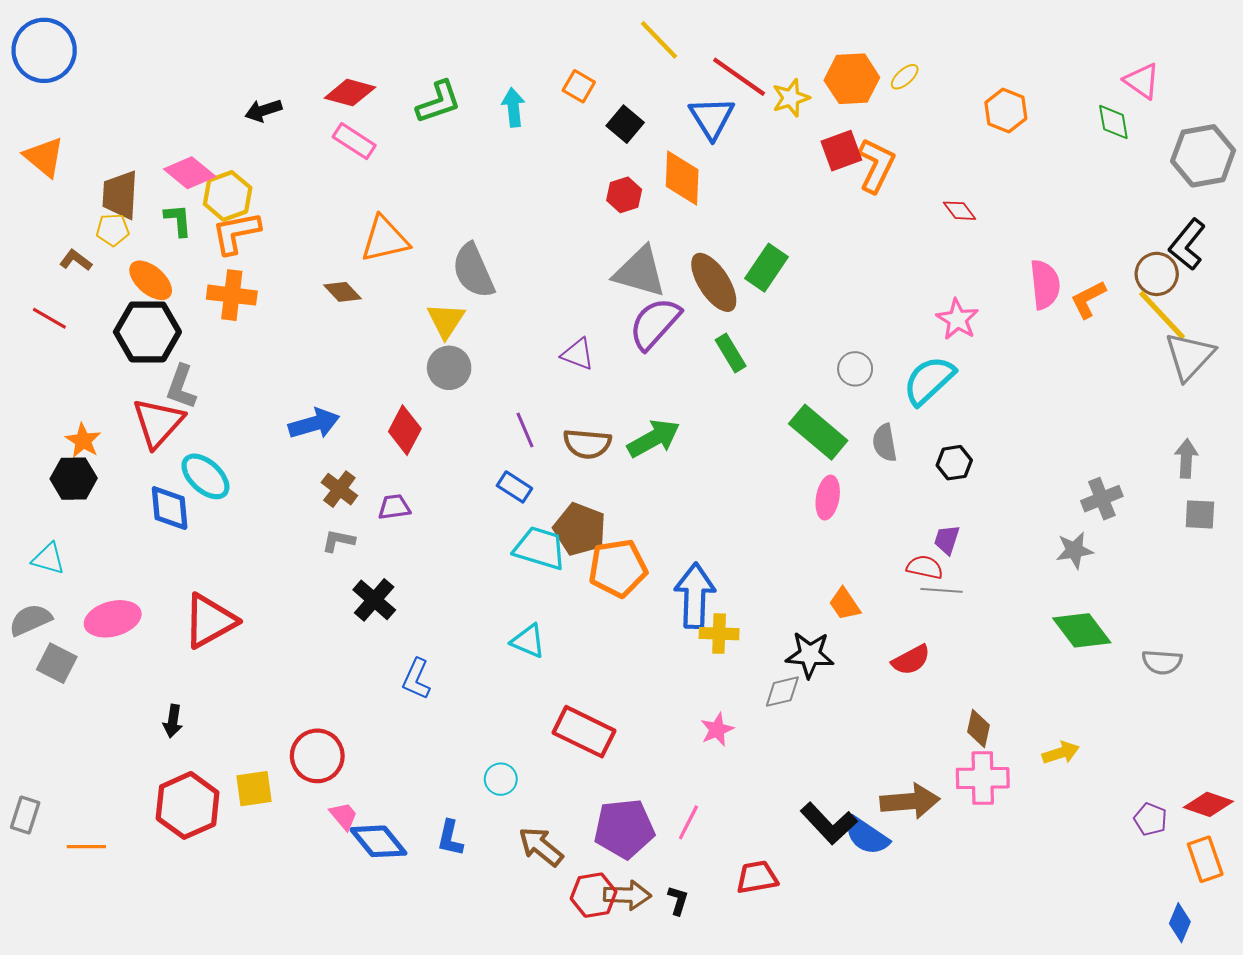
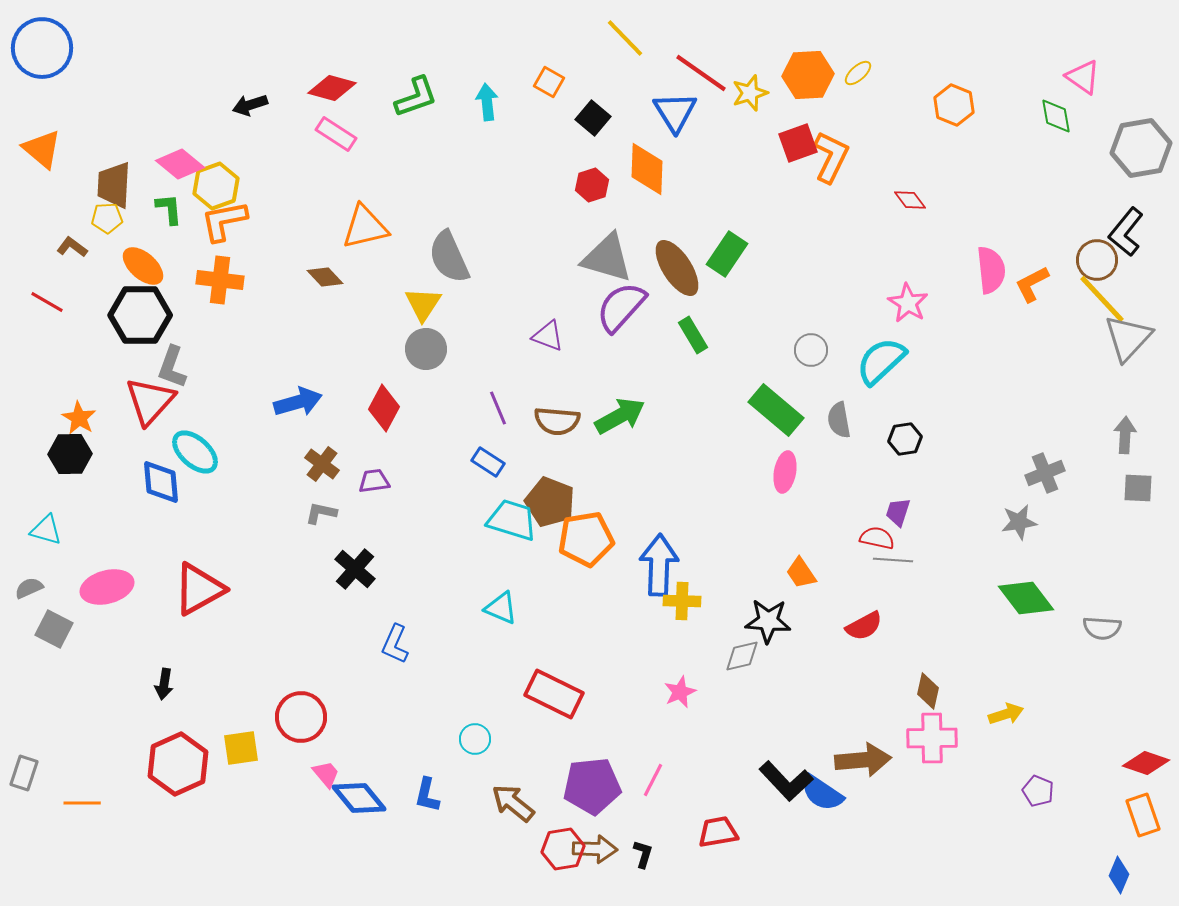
gray semicircle: (30, 620) -> (29, 588), size x0.7
purple pentagon: (1150, 819) -> (1038, 791), moved

